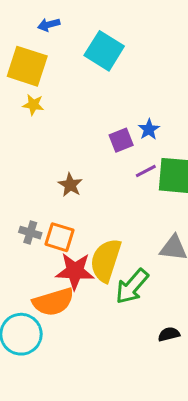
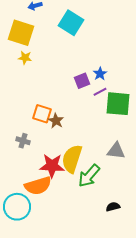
purple line: (146, 171) -> (100, 92), moved
brown star: (70, 185) -> (56, 121), moved
orange square: (60, 237) -> (42, 114), moved

